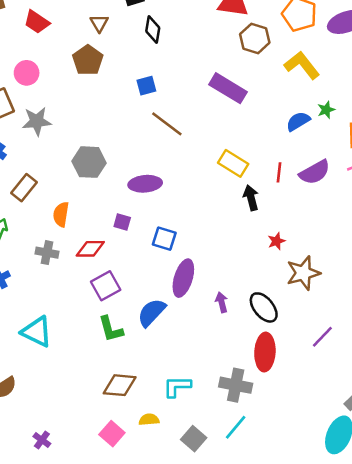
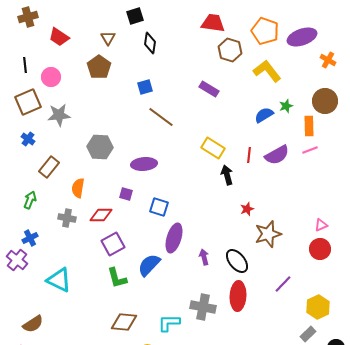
purple rectangle: (228, 88) -> (209, 89), size x0.7
gray cross: (236, 385) -> (203, 307), moved

